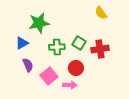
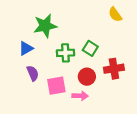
red cross: (100, 49) -> (114, 69), moved
pink square: (49, 76) -> (56, 86), turned 30

